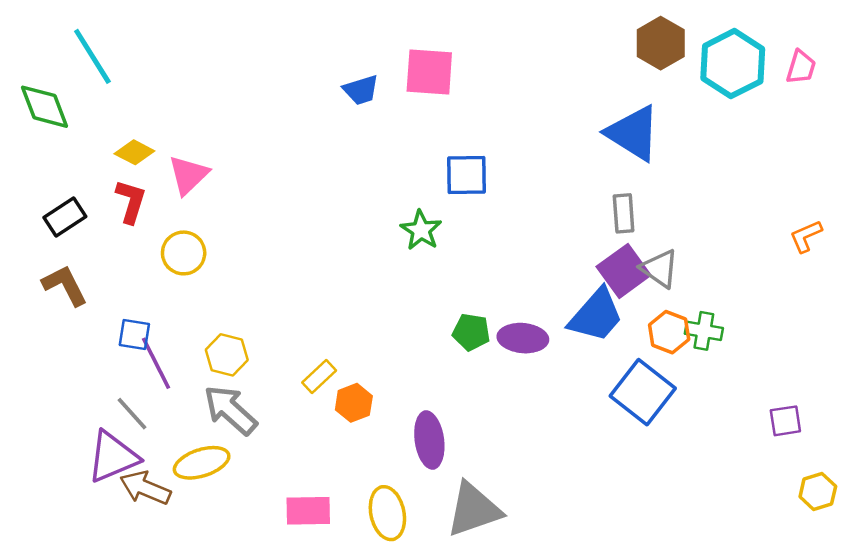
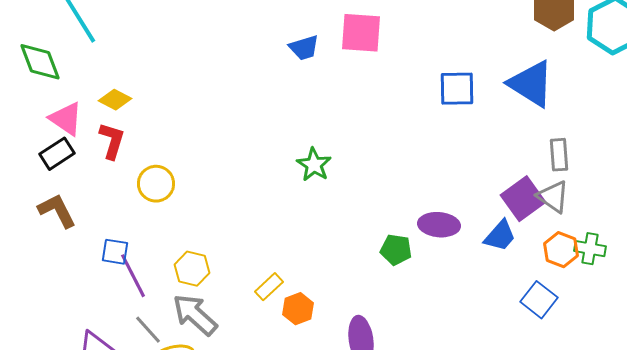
pink triangle: (188, 175) -> (66, 119), moved, turned -42
blue square: (467, 175) -> (457, 89), moved
gray rectangle: (624, 213) -> (559, 155), moved
green star: (421, 230) -> (314, 165), moved
blue trapezoid: (596, 315) -> (500, 236), size x0.7
purple ellipse: (523, 338) -> (439, 225), moved
blue square: (643, 392) -> (539, 300), size x0.7
gray line: (132, 414) -> (148, 330), moved

